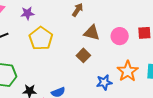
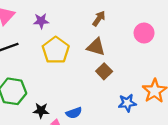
brown triangle: (92, 33) -> (96, 47), moved
pink circle: (120, 36) -> (144, 33), moved

